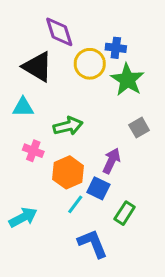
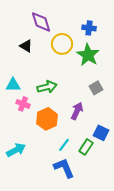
blue cross: (116, 48) -> (89, 28), moved
black triangle: (38, 67) -> (26, 46), size x0.6
cyan triangle: (23, 107) -> (13, 85), moved
blue square: (98, 188) -> (101, 133), moved
cyan line: (75, 204) -> (64, 145), moved

